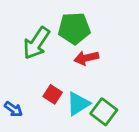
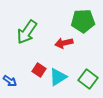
green pentagon: (74, 28) -> (83, 21), moved
green square: (104, 112) -> (88, 79), moved

